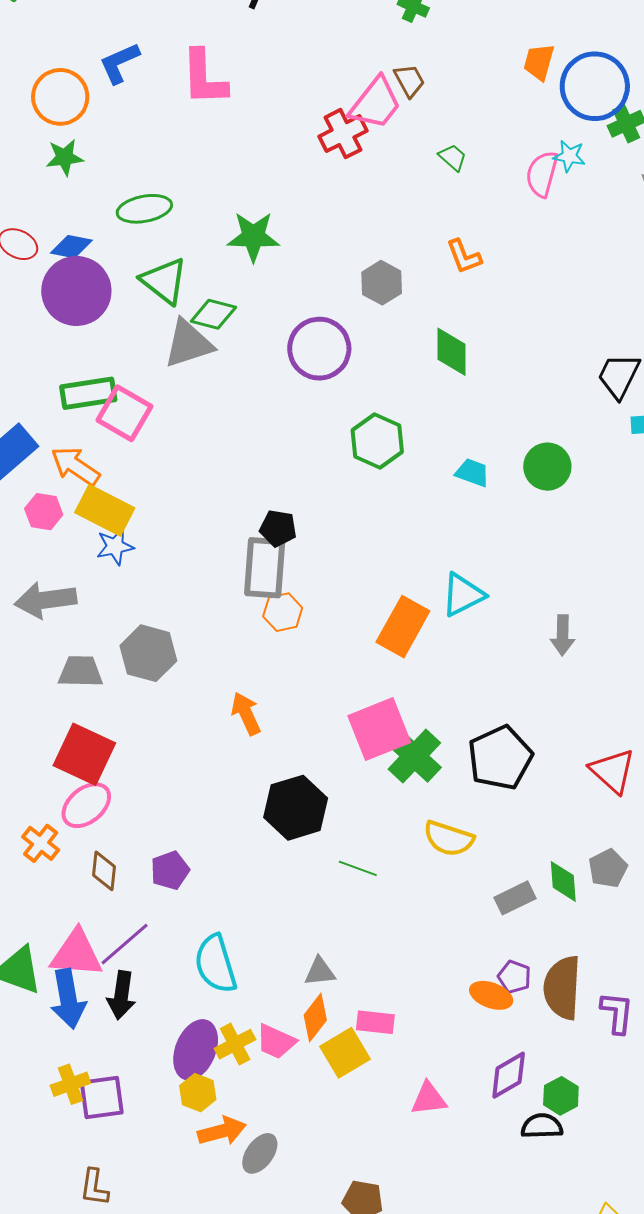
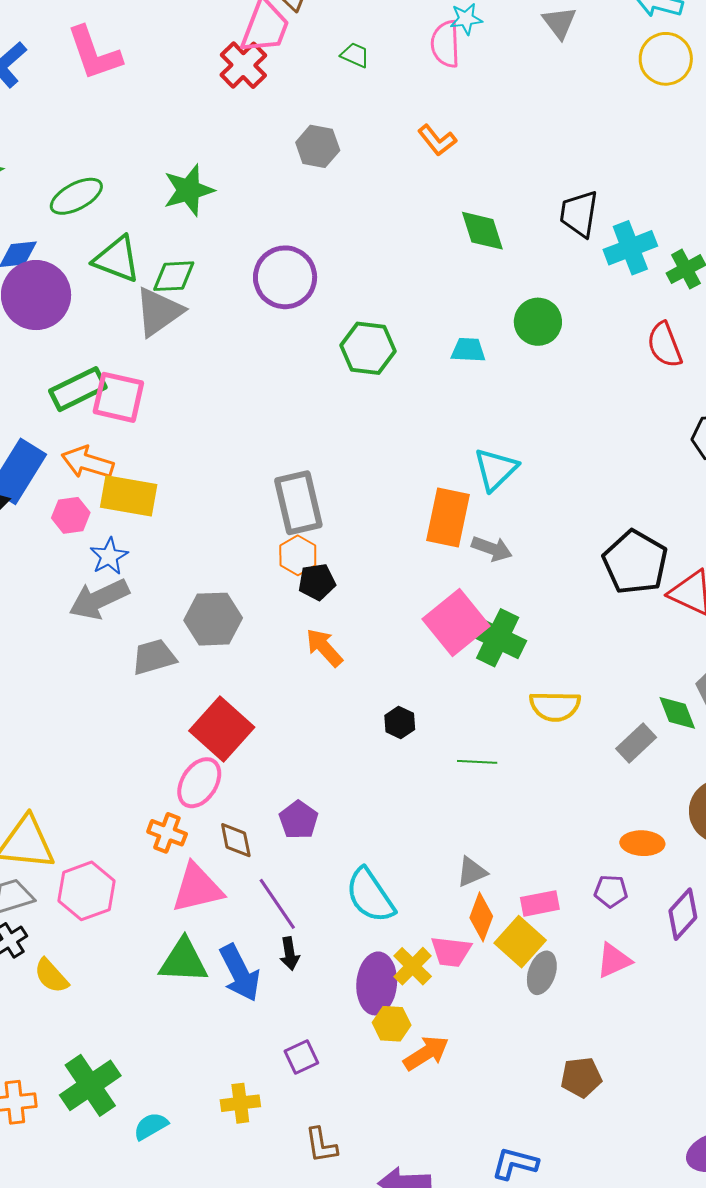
orange L-shape: (464, 257) -> (437, 140), moved
gray hexagon: (382, 283) -> (318, 146), moved
green diamond: (451, 352) -> (482, 231), moved
black pentagon: (278, 528) -> (317, 582), moved
blue star: (115, 546) -> (109, 556), moved
orange hexagon: (283, 612) -> (298, 555), moved
gray arrow: (563, 635) -> (492, 549), moved, turned -54
red square: (84, 754) -> (222, 729), moved, turned 34
black pentagon: (500, 758) -> (635, 562), moved
black hexagon: (296, 808) -> (400, 723), size x0.5
purple line: (125, 944) -> (277, 904), turned -66
pink triangle: (76, 954) -> (197, 888), moved
purple pentagon: (514, 977) -> (611, 891), moved
black arrow: (121, 995) -> (290, 954), size x0.7
yellow cross: (70, 1084) -> (240, 1103), moved, turned 30
purple square: (102, 1097) -> (301, 1057), size x0.7
gray ellipse: (260, 1153) -> (542, 973), moved

